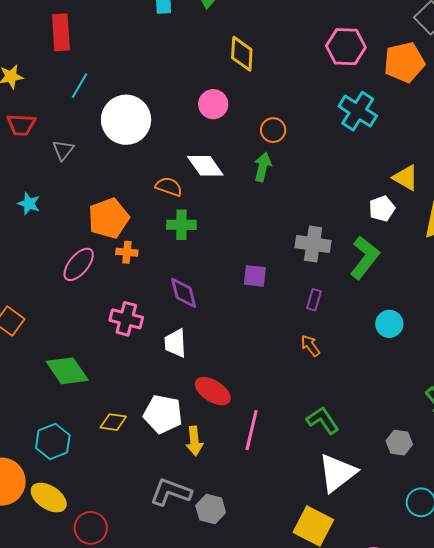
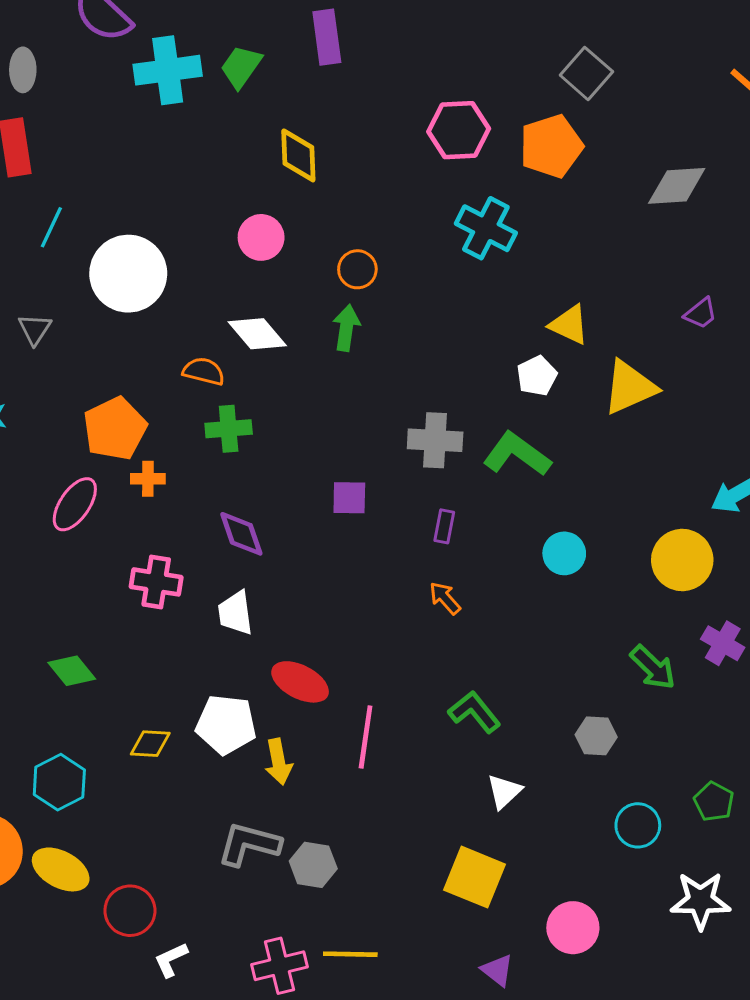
green L-shape: (365, 258) -> (517, 454), turned -87
green diamond: (67, 371) -> (72, 671), size x0.7
white triangle: (337, 473) -> (504, 791), size x0.6

